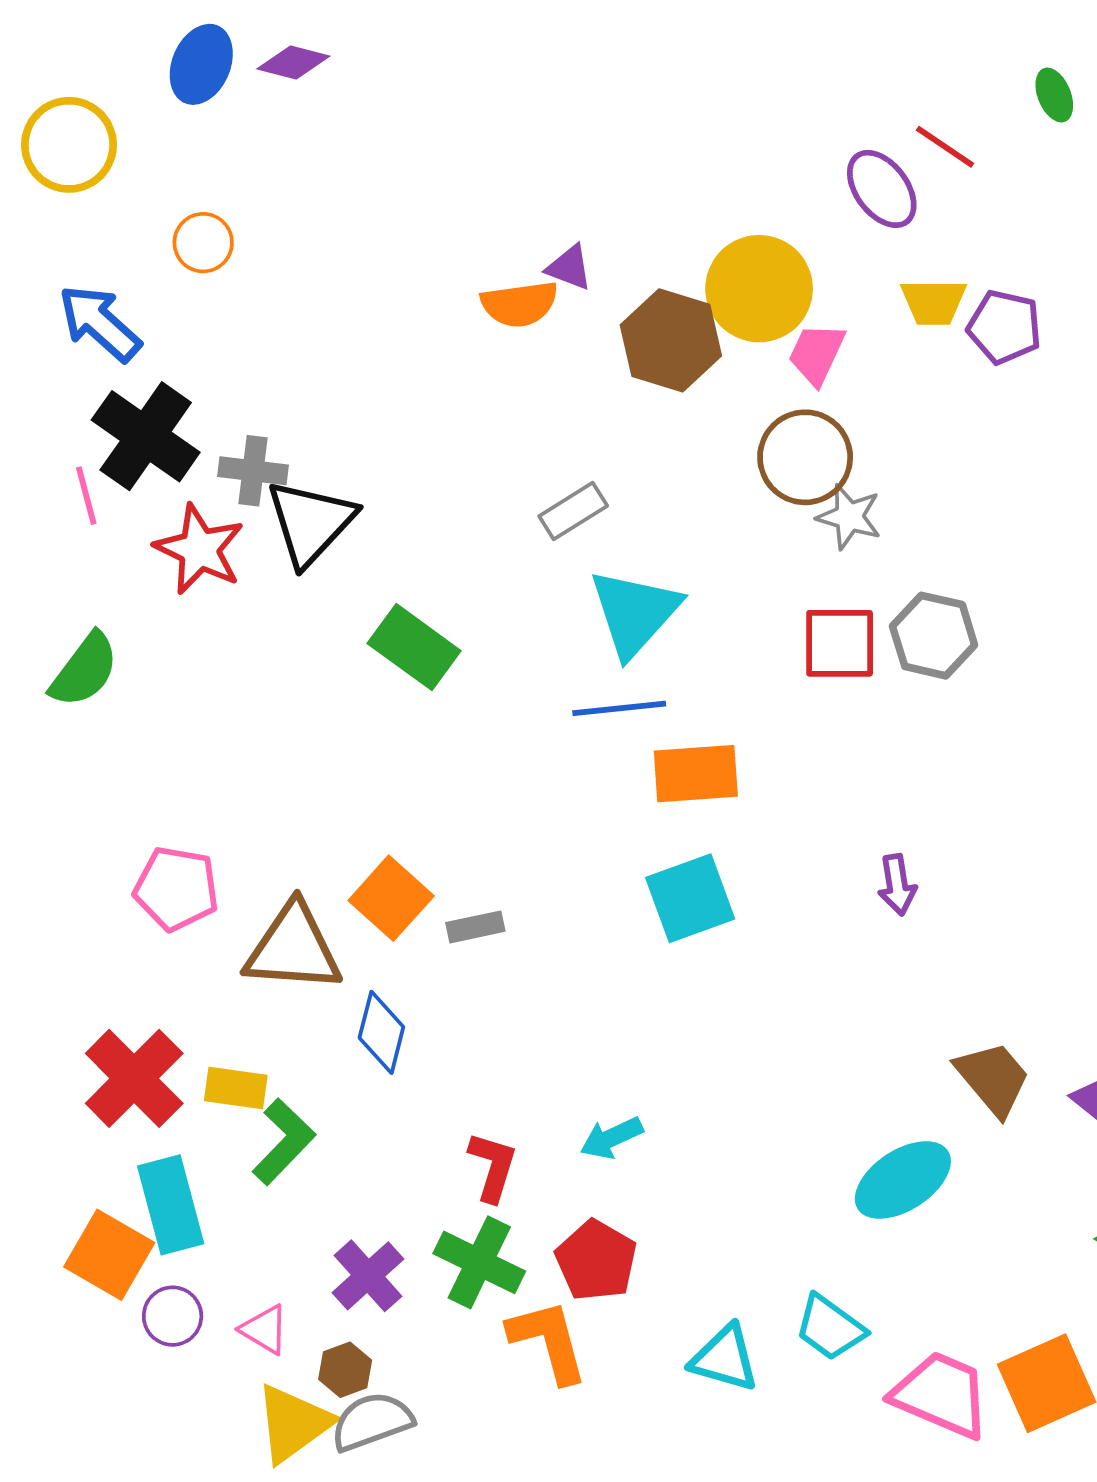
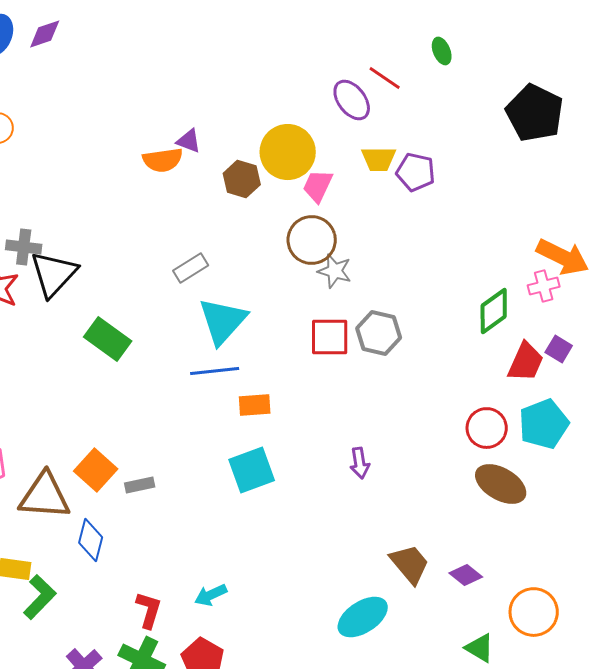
purple diamond: (293, 62) -> (45, 34), turned -33
brown hexagon: (671, 340) -> (242, 179), size x0.7
orange rectangle: (696, 774) -> (255, 405), size x0.7

